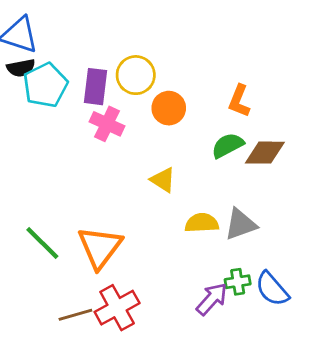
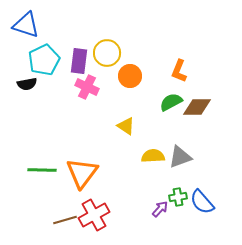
black semicircle: (21, 68) -> (27, 84), moved
green line: (42, 243) -> (42, 170), turned -44
purple arrow: (212, 299) -> (160, 209), size x0.7

